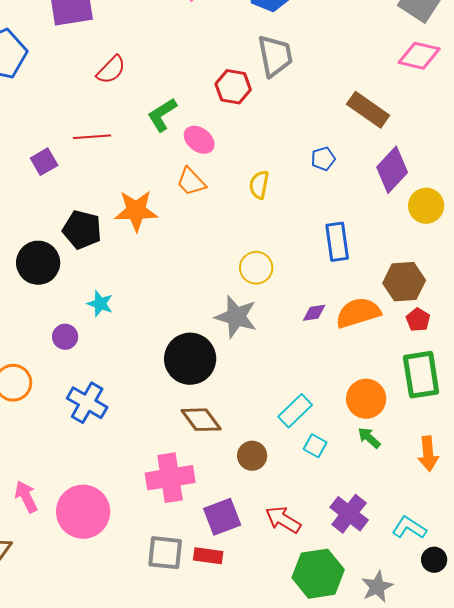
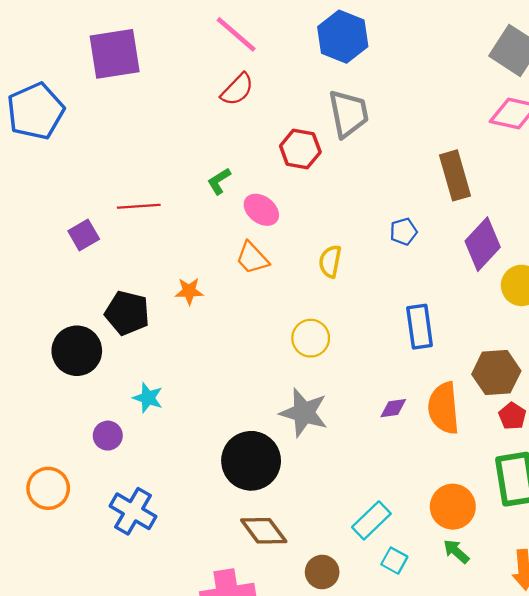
red semicircle: (111, 70) -> (237, 89), moved
brown rectangle: (368, 110) -> (455, 175), turned 39
green L-shape: (162, 115) -> (219, 181), size x0.7
orange star: (136, 211) -> (189, 291), size x0.6
yellow circle: (256, 268) -> (311, 338), moved
orange semicircle: (358, 313) -> (444, 408), turned -78

